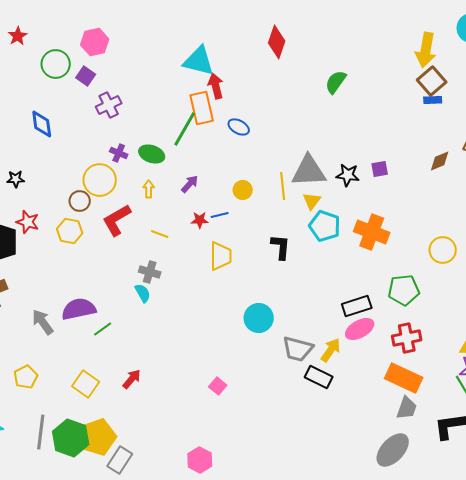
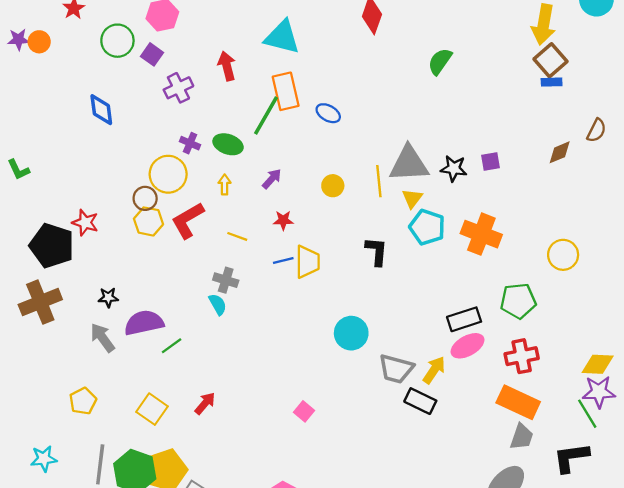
red arrow: (216, 86) -> (227, 66), moved
black star: (16, 179) -> (108, 297), moved
blue line: (220, 215) -> (283, 261), moved
yellow hexagon: (70, 231) -> (149, 221), moved

